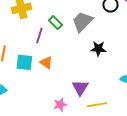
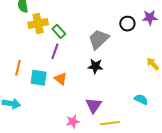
green rectangle: (55, 23) -> (59, 31), moved
black star: (98, 49) -> (95, 66), moved

